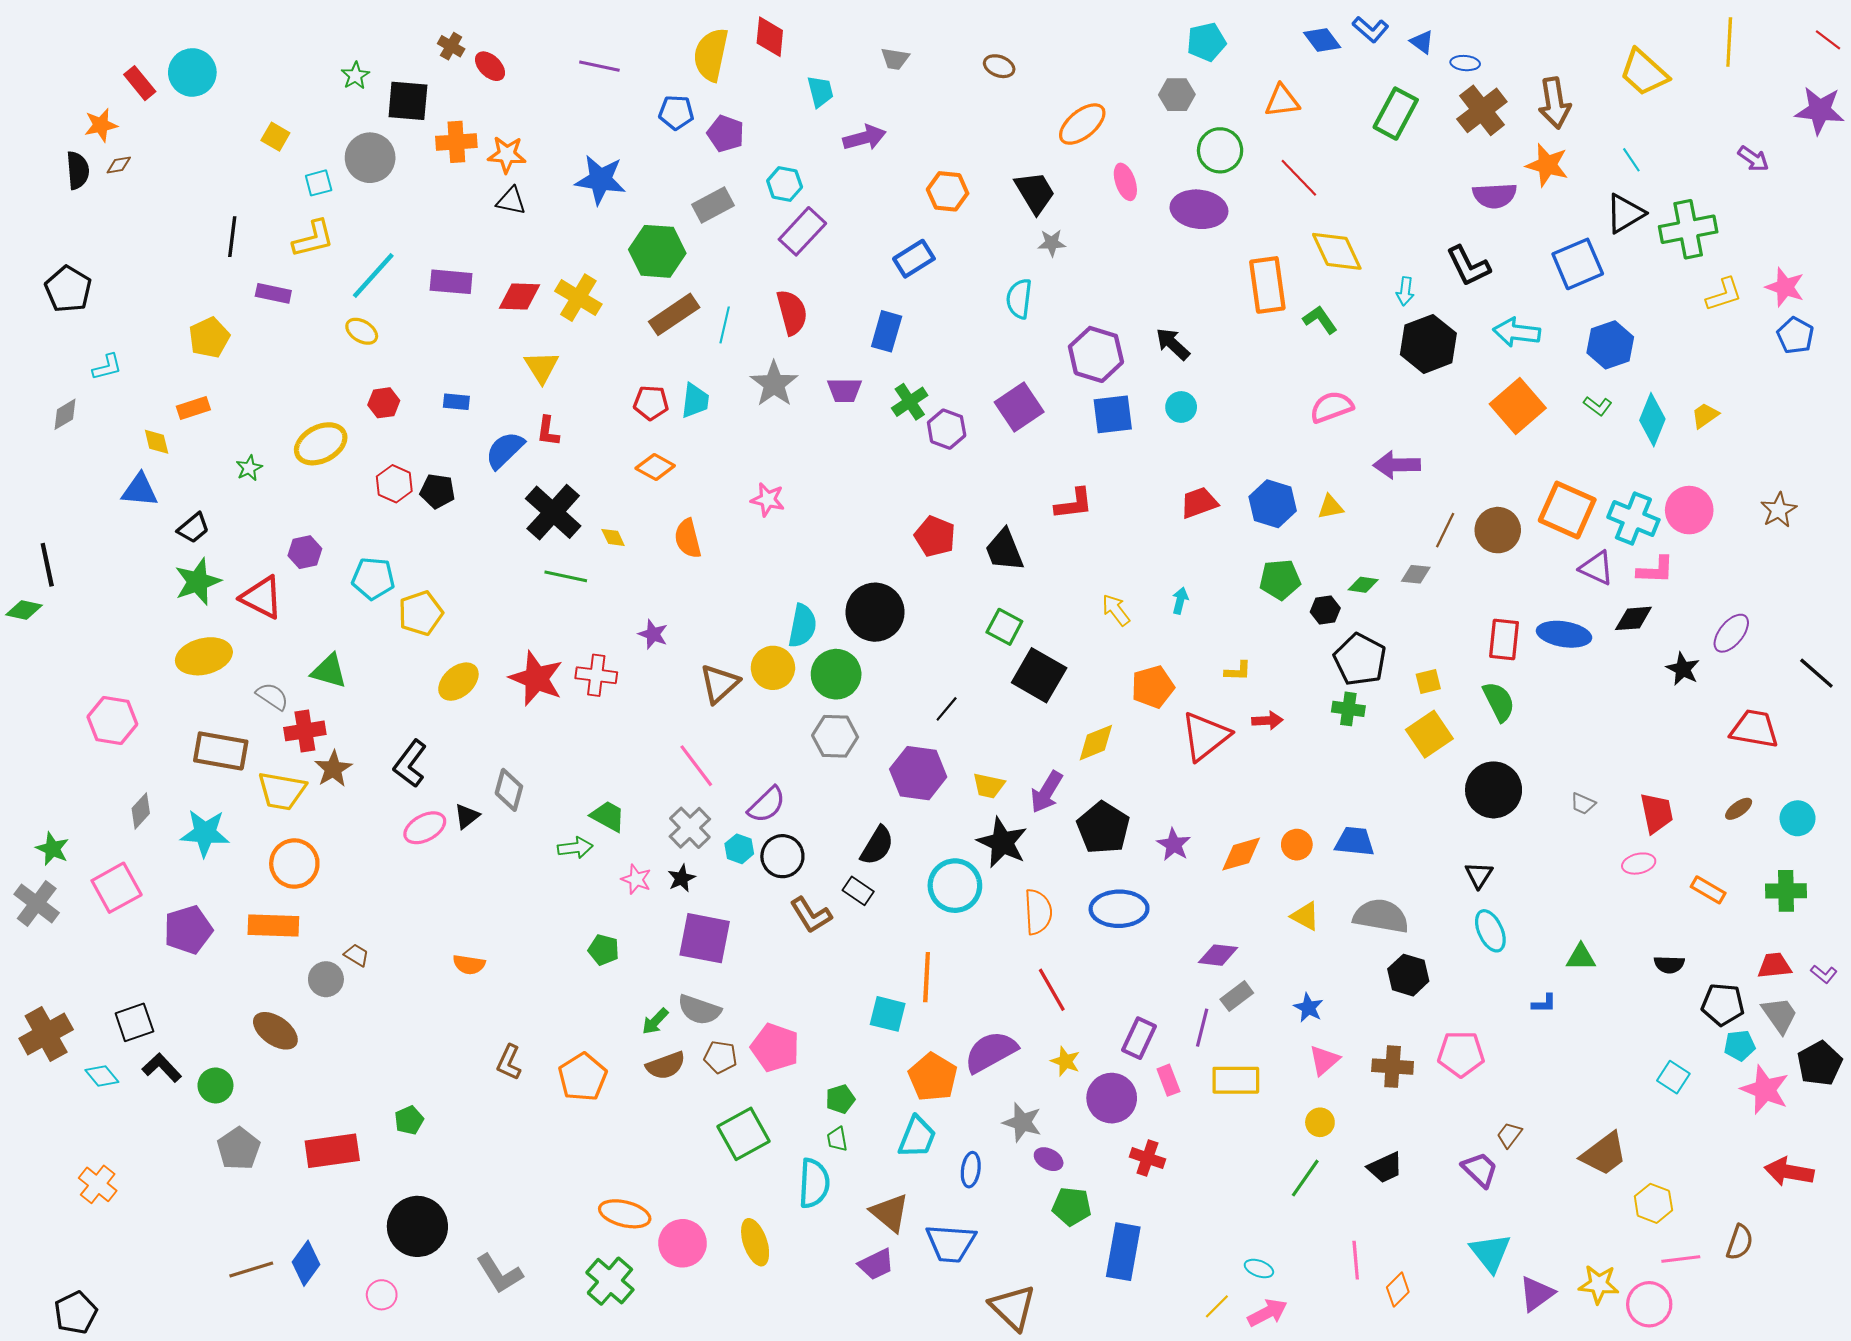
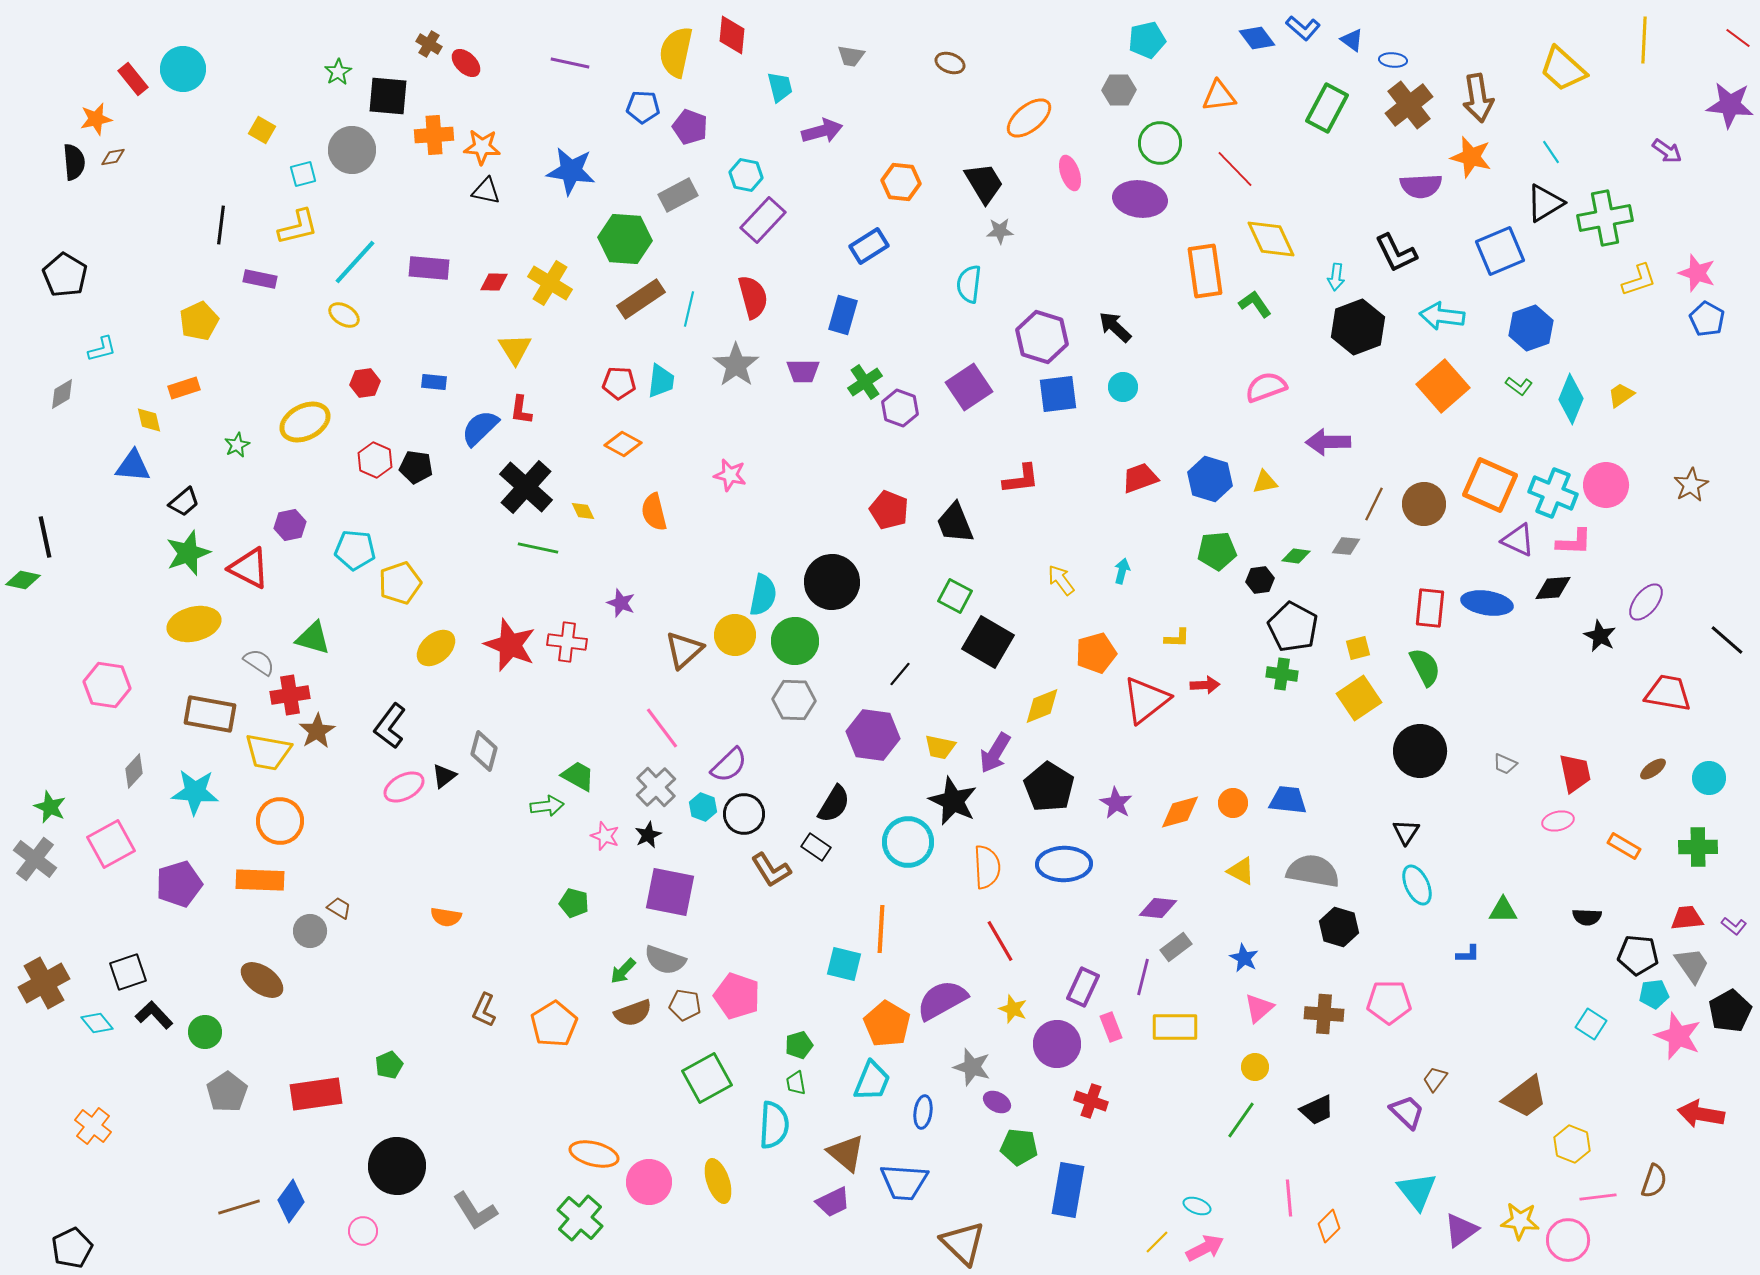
red diamond: (519, 297) -> (494, 282), size x0.7

